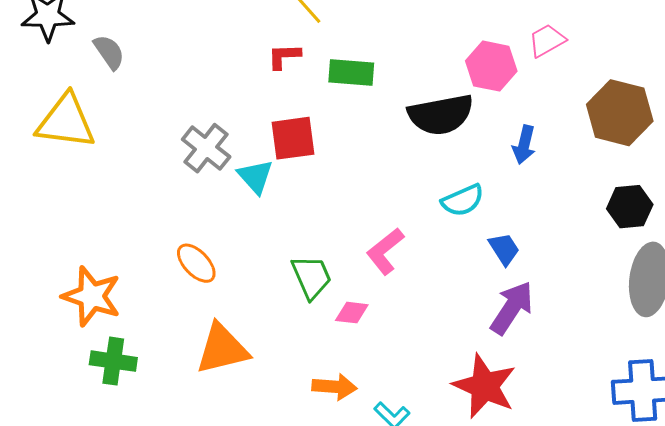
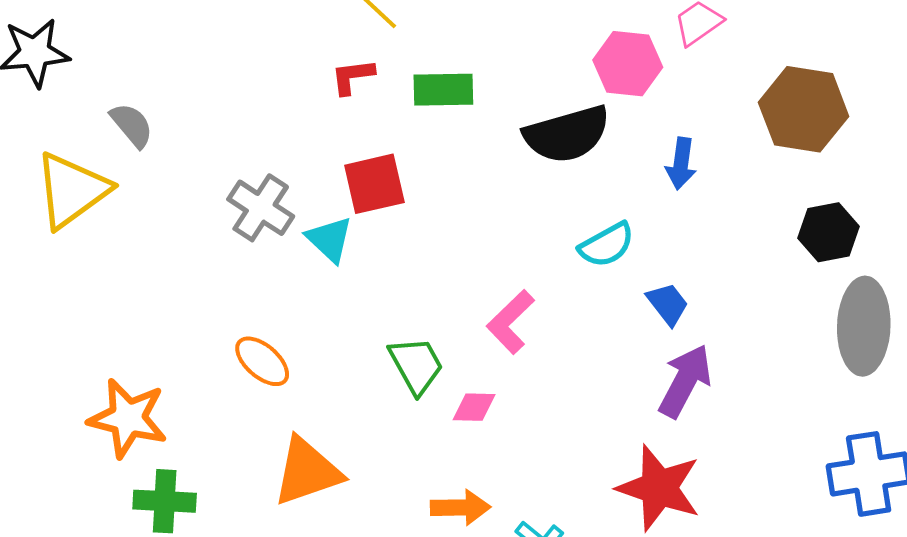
gray semicircle: (109, 52) -> (132, 125), moved
yellow triangle: (66, 122) -> (72, 190), turned -38

